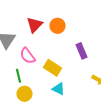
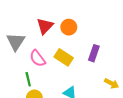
purple rectangle: (82, 51) -> (94, 53), turned 42
yellow rectangle: (52, 68) -> (64, 57), moved

